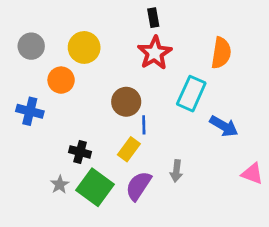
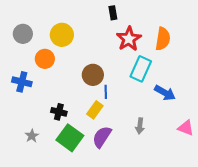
red star: (155, 53) -> (129, 39), moved
gray arrow: (176, 171) -> (140, 126), moved
gray star: (60, 185) -> (32, 136), moved

